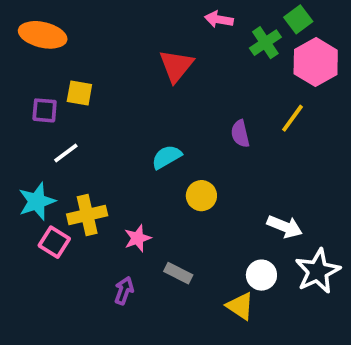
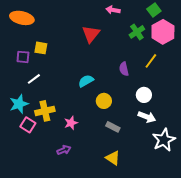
green cross: (265, 43) -> (137, 32), moved
gray rectangle: (178, 273) -> (113, 127), moved
white circle: (261, 275) -> (144, 95), moved
purple arrow: (124, 291) -> (64, 150), turned 48
yellow triangle: (240, 306) -> (113, 158), moved

